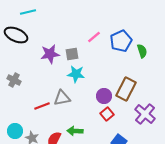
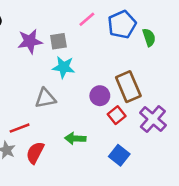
brown rectangle: (126, 89) -> (128, 87), turned -50
red line: (42, 106) -> (20, 128), moved
red square: (107, 114) -> (117, 115), moved
green arrow: (75, 131) -> (75, 138), moved

